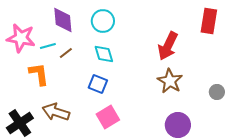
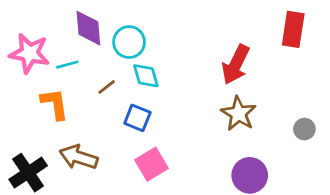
cyan circle: (103, 21) -> (129, 42), moved
brown line: (66, 53) -> (107, 87), moved

